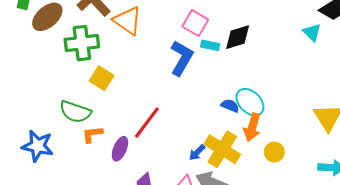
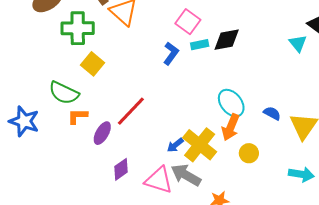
cyan rectangle: (210, 45) -> (200, 45), turned -30
blue L-shape: (182, 58) -> (171, 53), size x0.7
blue semicircle: (230, 106) -> (272, 113), moved

